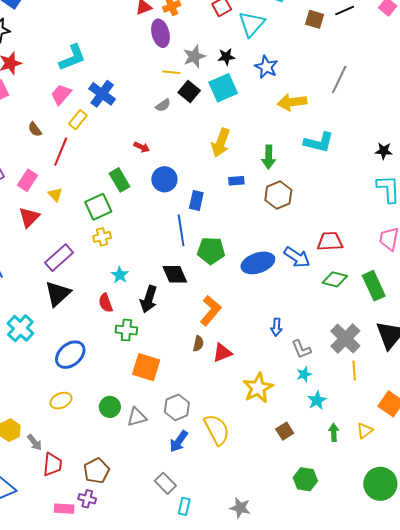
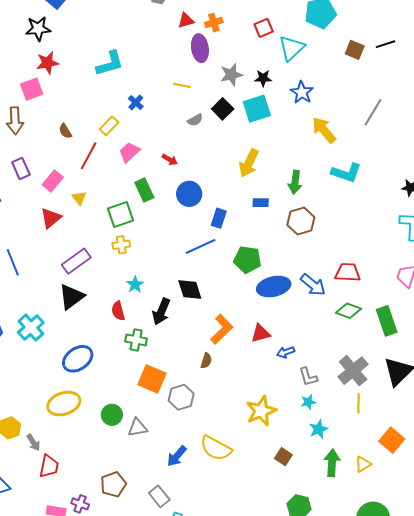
yellow line: (171, 72) -> (182, 85), moved
blue cross: (102, 94) -> (136, 103), size x0.6
pink trapezoid: (61, 95) -> (129, 152), moved
yellow arrow: (292, 102) -> (324, 130), turned 52
blue line: (181, 230) -> (201, 246), turned 68
green pentagon: (211, 251) -> (247, 260), moved
blue arrow: (276, 327) -> (286, 352), turned 60
red triangle: (222, 353) -> (261, 333), moved
yellow ellipse: (61, 401) -> (64, 404), size x1.5
gray hexagon: (177, 407) -> (181, 397), moved
yellow semicircle: (217, 430) -> (216, 448), turned 140
brown square: (285, 431) -> (283, 457), turned -30
green arrow: (334, 432) -> (332, 463), size x1.5
brown pentagon: (96, 471) -> (113, 484), moved

